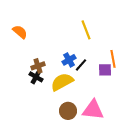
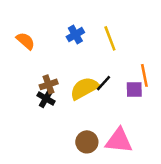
blue cross: (69, 60) -> (75, 35), moved
yellow semicircle: (62, 82) -> (84, 88), moved

